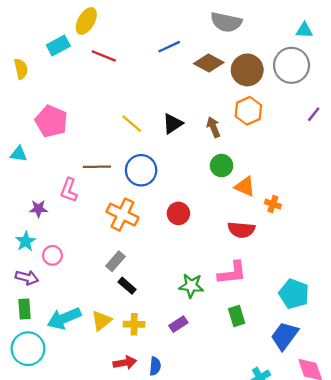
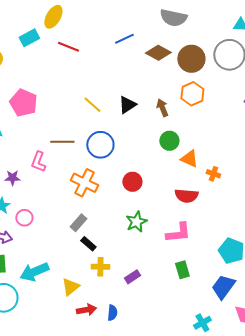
green star: (191, 286) -> (136, 222), moved, turned -30
yellow triangle: (101, 321) -> (70, 287), moved
yellow cross: (134, 324) -> (100, 267), moved

